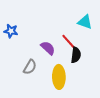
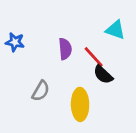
purple semicircle: (48, 48) -> (65, 49), moved, turned 42
black semicircle: (76, 55) -> (103, 75), turned 126

